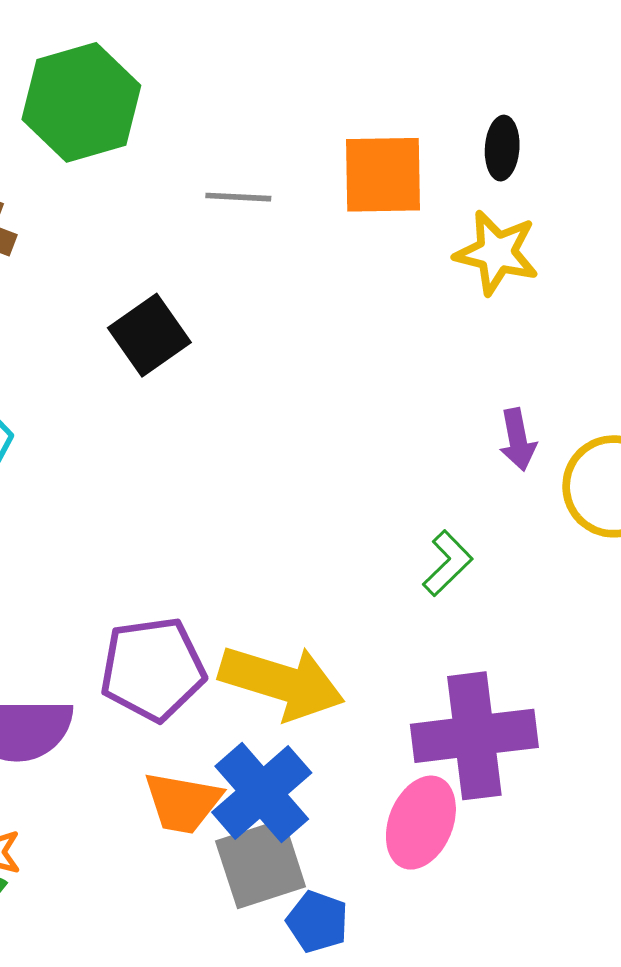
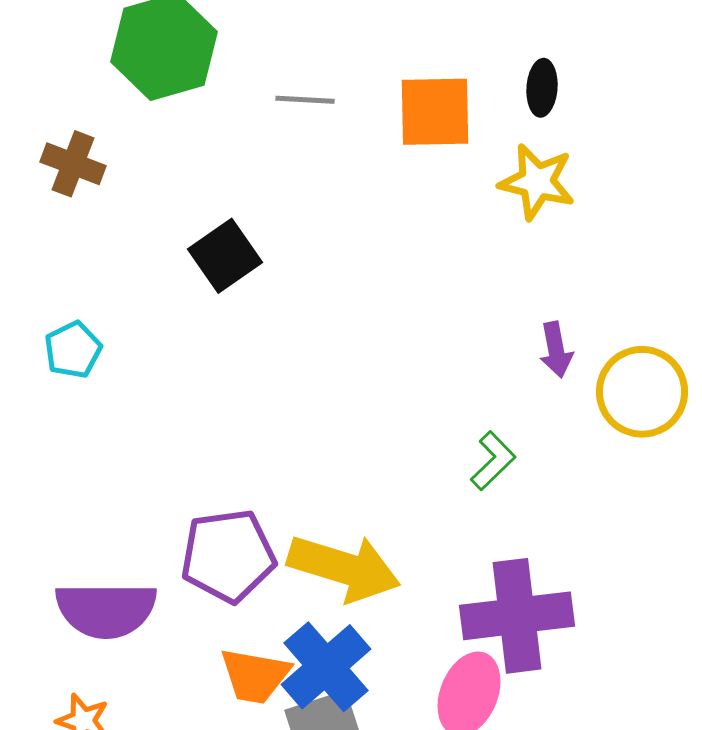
gray line: (238, 197) -> (305, 100), moved

